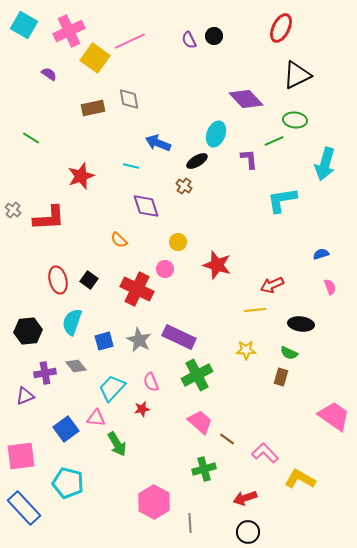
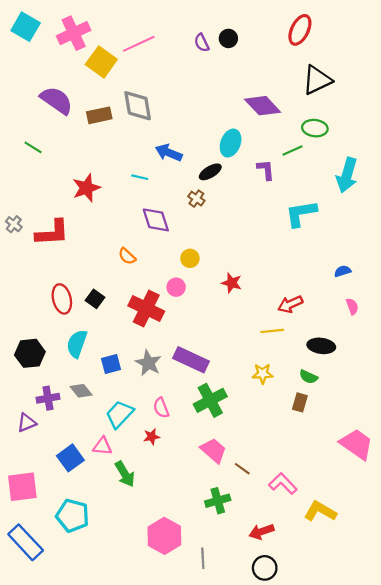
purple semicircle: (49, 74) -> (57, 100), moved, size x2.0
gray diamond: (129, 99) -> (138, 106), size x1.4
red star: (217, 265) -> (232, 283), size x0.7

